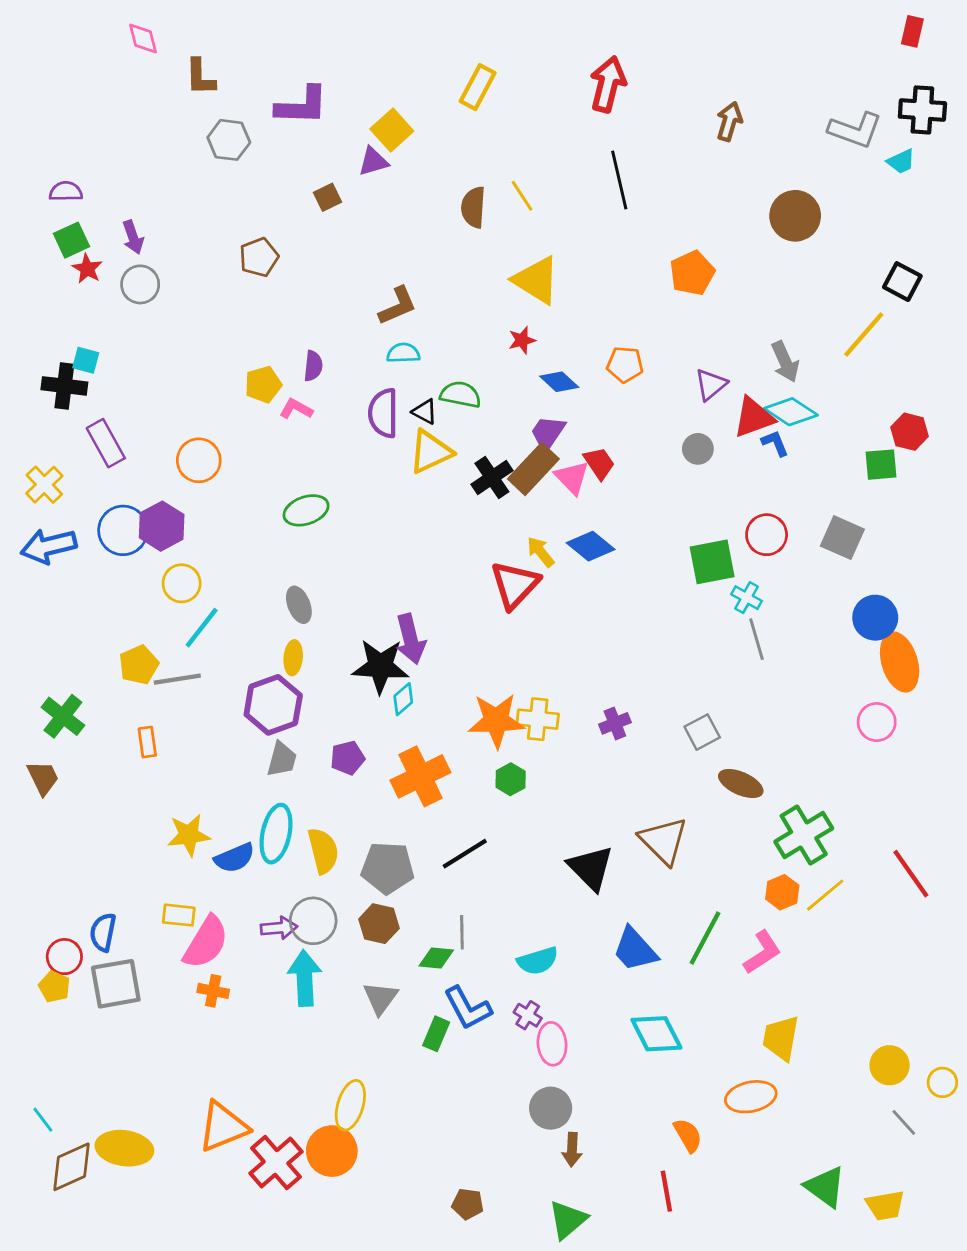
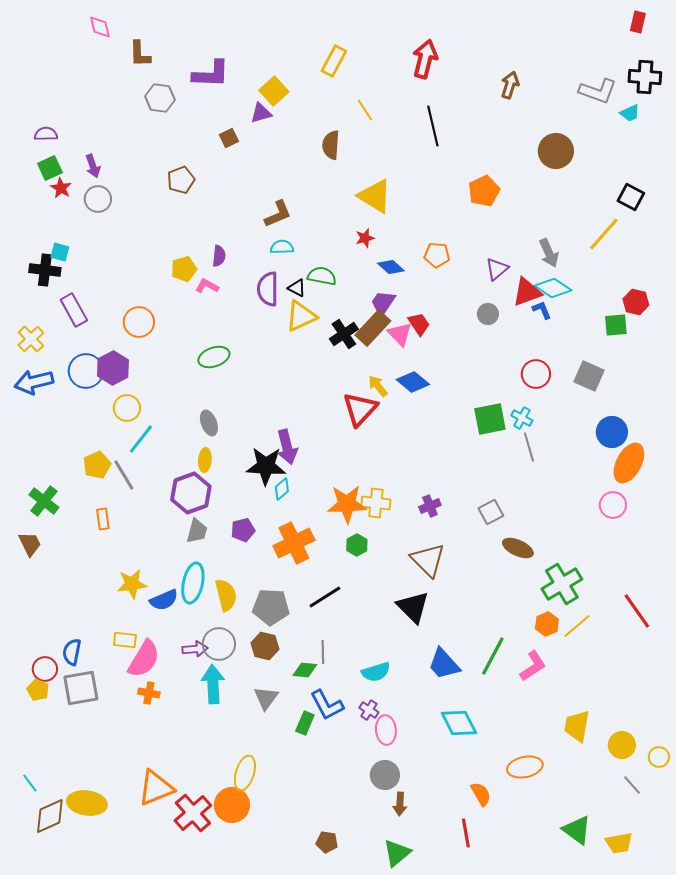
yellow line: (522, 196) -> (365, 110), moved
green square: (712, 562) -> (490, 419), moved
orange ellipse: (900, 662) -> (629, 463), turned 45
gray line: (177, 679) -> (124, 475), turned 68
brown triangle: (664, 841) -> (428, 560), moved
yellow trapezoid: (781, 1038) -> (577, 726), moved

